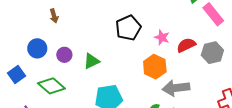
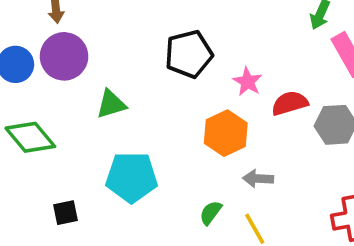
purple circle: (64, 55) -> (64, 56), moved, size x1.6
gray arrow: (176, 88) -> (258, 179), size x0.6

